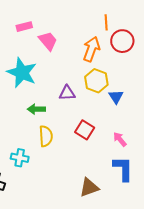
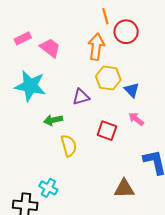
pink arrow: (120, 139) -> (136, 119), moved
cyan cross: (20, 158) -> (48, 188), moved, turned 30
brown triangle: (89, 188) -> (124, 189), turned 30

